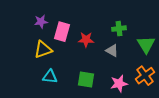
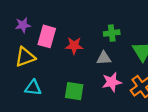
gray triangle: (112, 51) -> (104, 58), turned -32
pink star: (119, 84) -> (112, 82), moved

